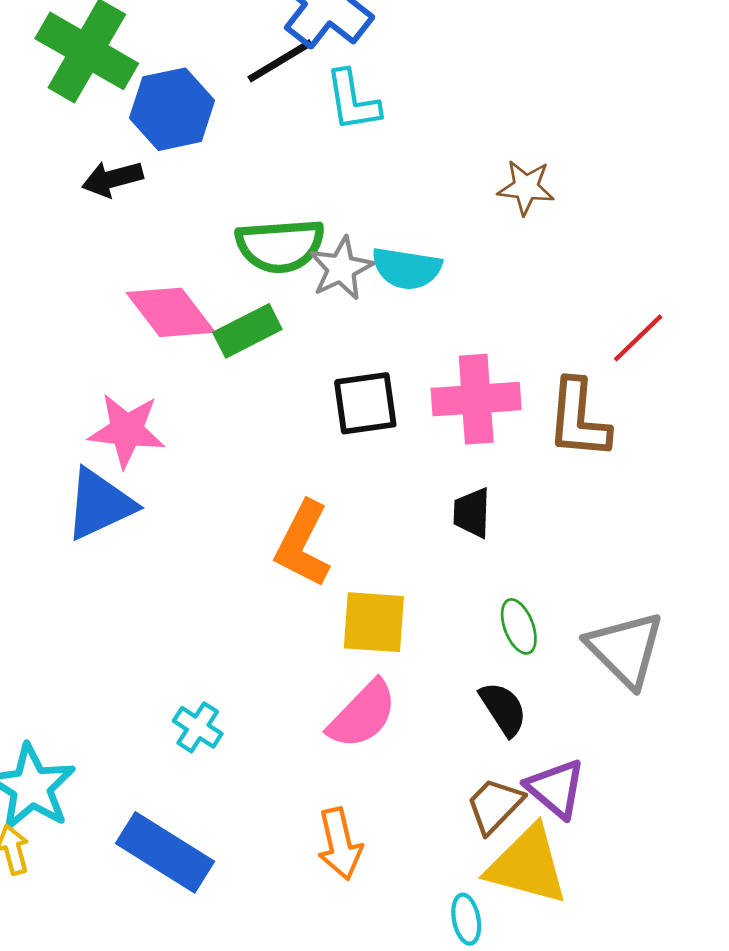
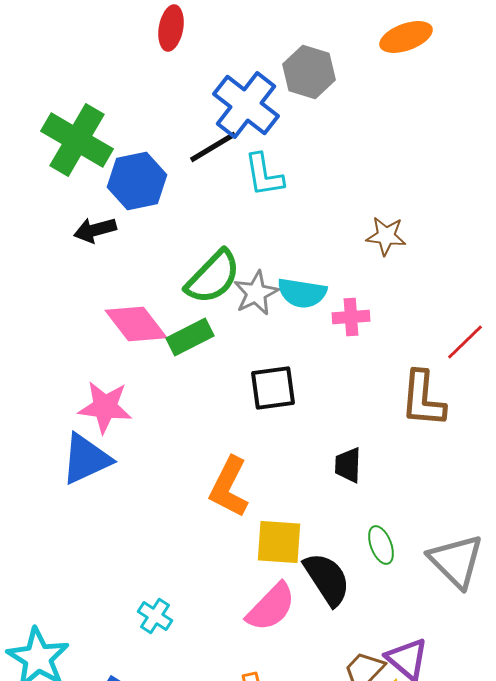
green semicircle: (280, 246) -> (213, 277), turned -42
pink cross: (476, 399) -> (351, 317), moved, size x0.6
black semicircle: (503, 709) -> (327, 579), moved, size x1.4

